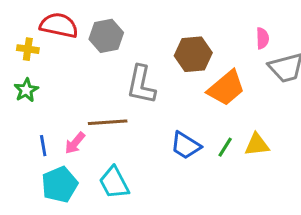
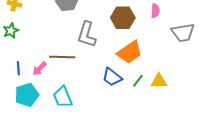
pink semicircle: (262, 38) -> (155, 11), moved
orange trapezoid: (226, 88) -> (130, 52), moved

